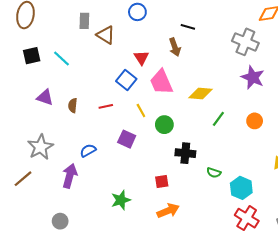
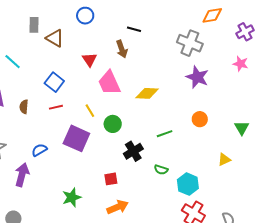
blue square: (126, 80) -> (54, 82), moved
green line: (218, 119) -> (165, 134), moved, turned 35
purple square: (127, 139) -> (76, 138), size x1.5
black cross: (185, 153) -> (133, 151), turned -36

